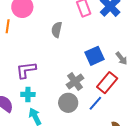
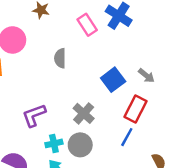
gray cross: (75, 81) -> (84, 113), moved
cyan cross: (28, 94) -> (54, 143), moved
gray circle: (68, 103) -> (80, 145), moved

